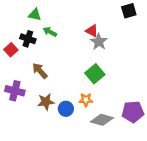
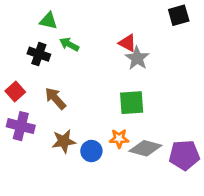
red square: (11, 50) -> (15, 91), moved
green square: (95, 74) -> (132, 103), turned 36
gray diamond: (102, 120) -> (145, 148), moved

